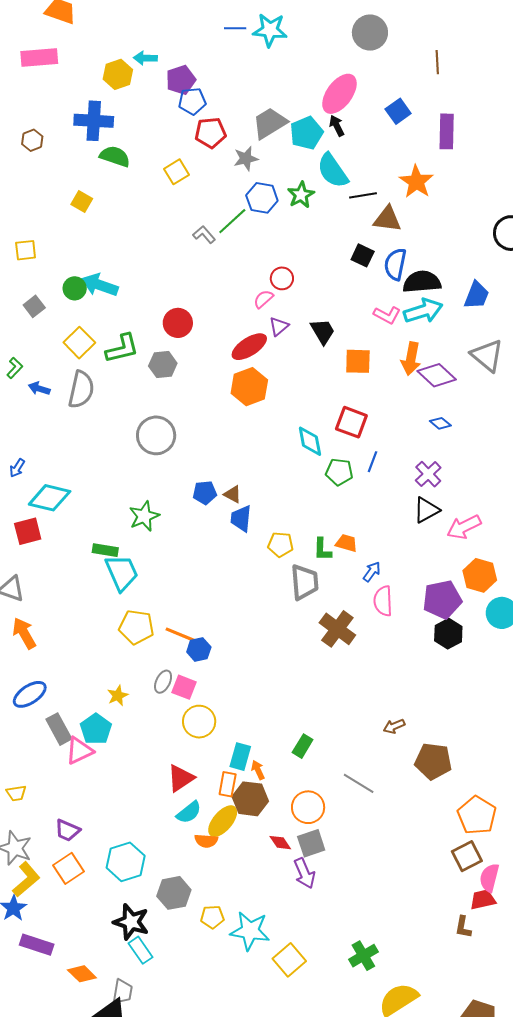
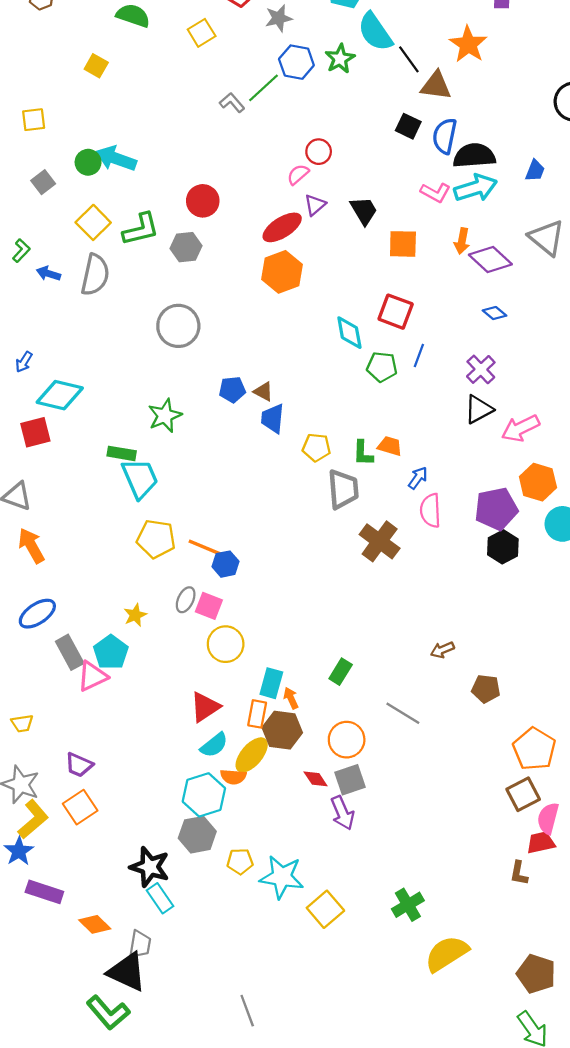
black line: (363, 195) -> (409, 59), turned 64
blue trapezoid: (477, 295) -> (535, 171), size x0.7
orange arrow: (411, 359) -> (462, 241), size x0.7
brown pentagon: (433, 761) -> (486, 689), size x0.7
cyan hexagon: (126, 862) -> (204, 795), moved

